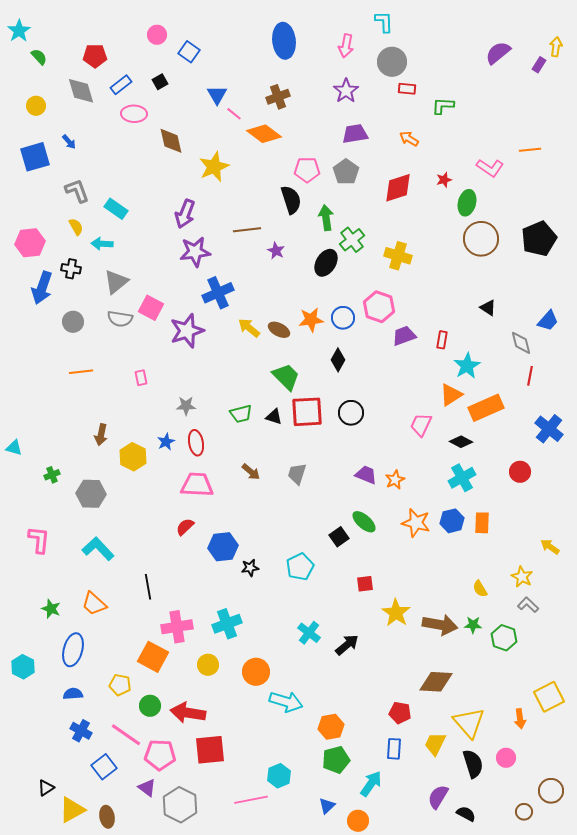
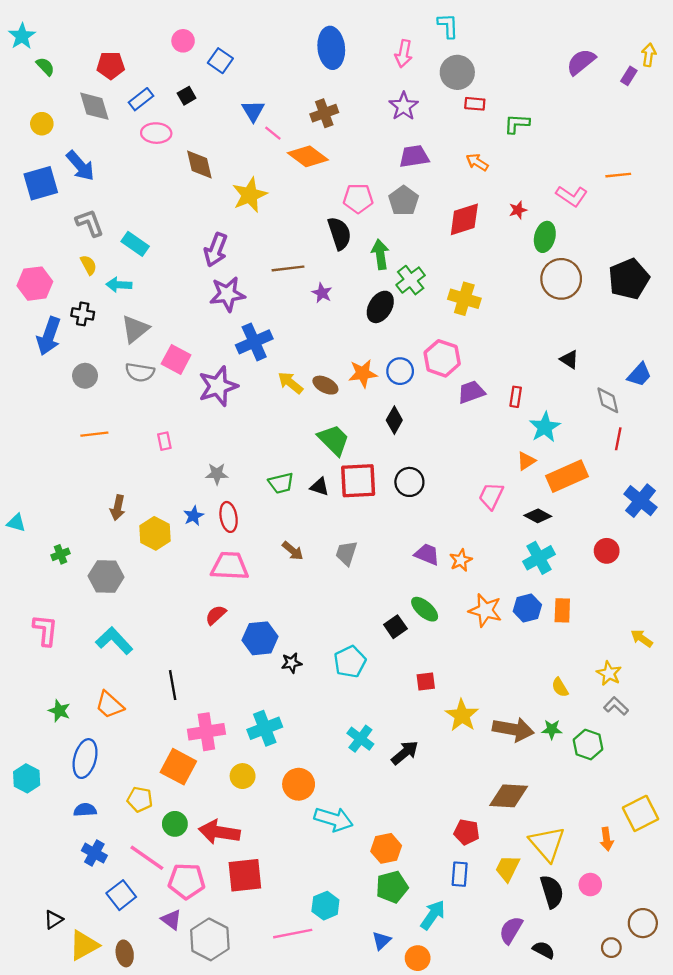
blue arrow: (69, 142) -> (80, 166), size x1.8
orange triangle: (451, 395) -> (526, 461), size x0.7

